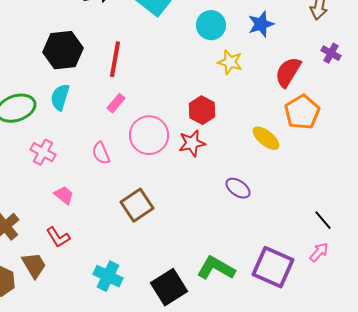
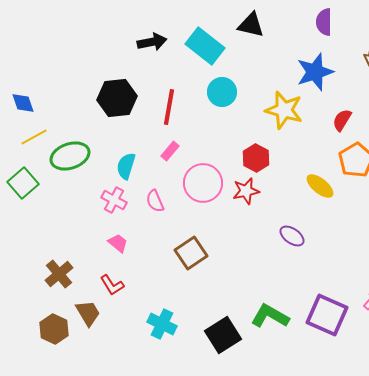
blue star: (261, 24) -> (315, 72), size x1.4
cyan circle: (211, 25) -> (222, 92), moved
yellow star: (230, 62) -> (284, 110), size x1.5
red semicircle: (288, 72) -> (342, 120), size x0.7
cyan semicircle: (60, 97) -> (126, 166), moved
pink cross: (43, 152) -> (114, 200), moved

